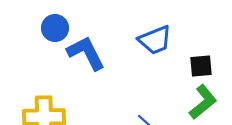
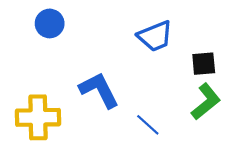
blue L-shape: (86, 53) -> (99, 90), moved

